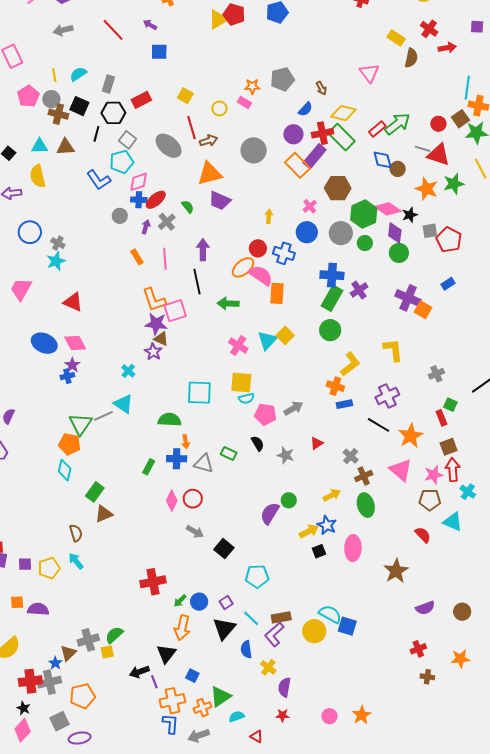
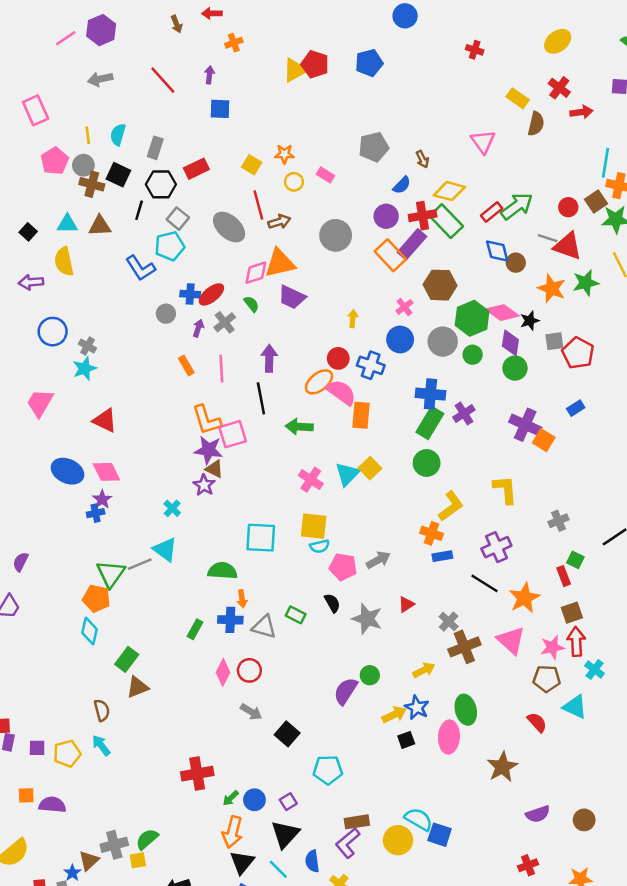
purple arrow: (150, 25) -> (209, 75), turned 64
cyan semicircle: (78, 74) -> (118, 135), turned -42
orange star: (252, 86) -> (284, 154), moved
pink diamond: (139, 182) -> (256, 273), moved
gray star: (286, 455) -> (367, 619), size x1.4
brown cross: (364, 476) -> (464, 647), size x1.4
green ellipse: (366, 505) -> (466, 710), moved
cyan line: (251, 618) -> (278, 869), moved
black triangle: (166, 654) -> (242, 862), moved

